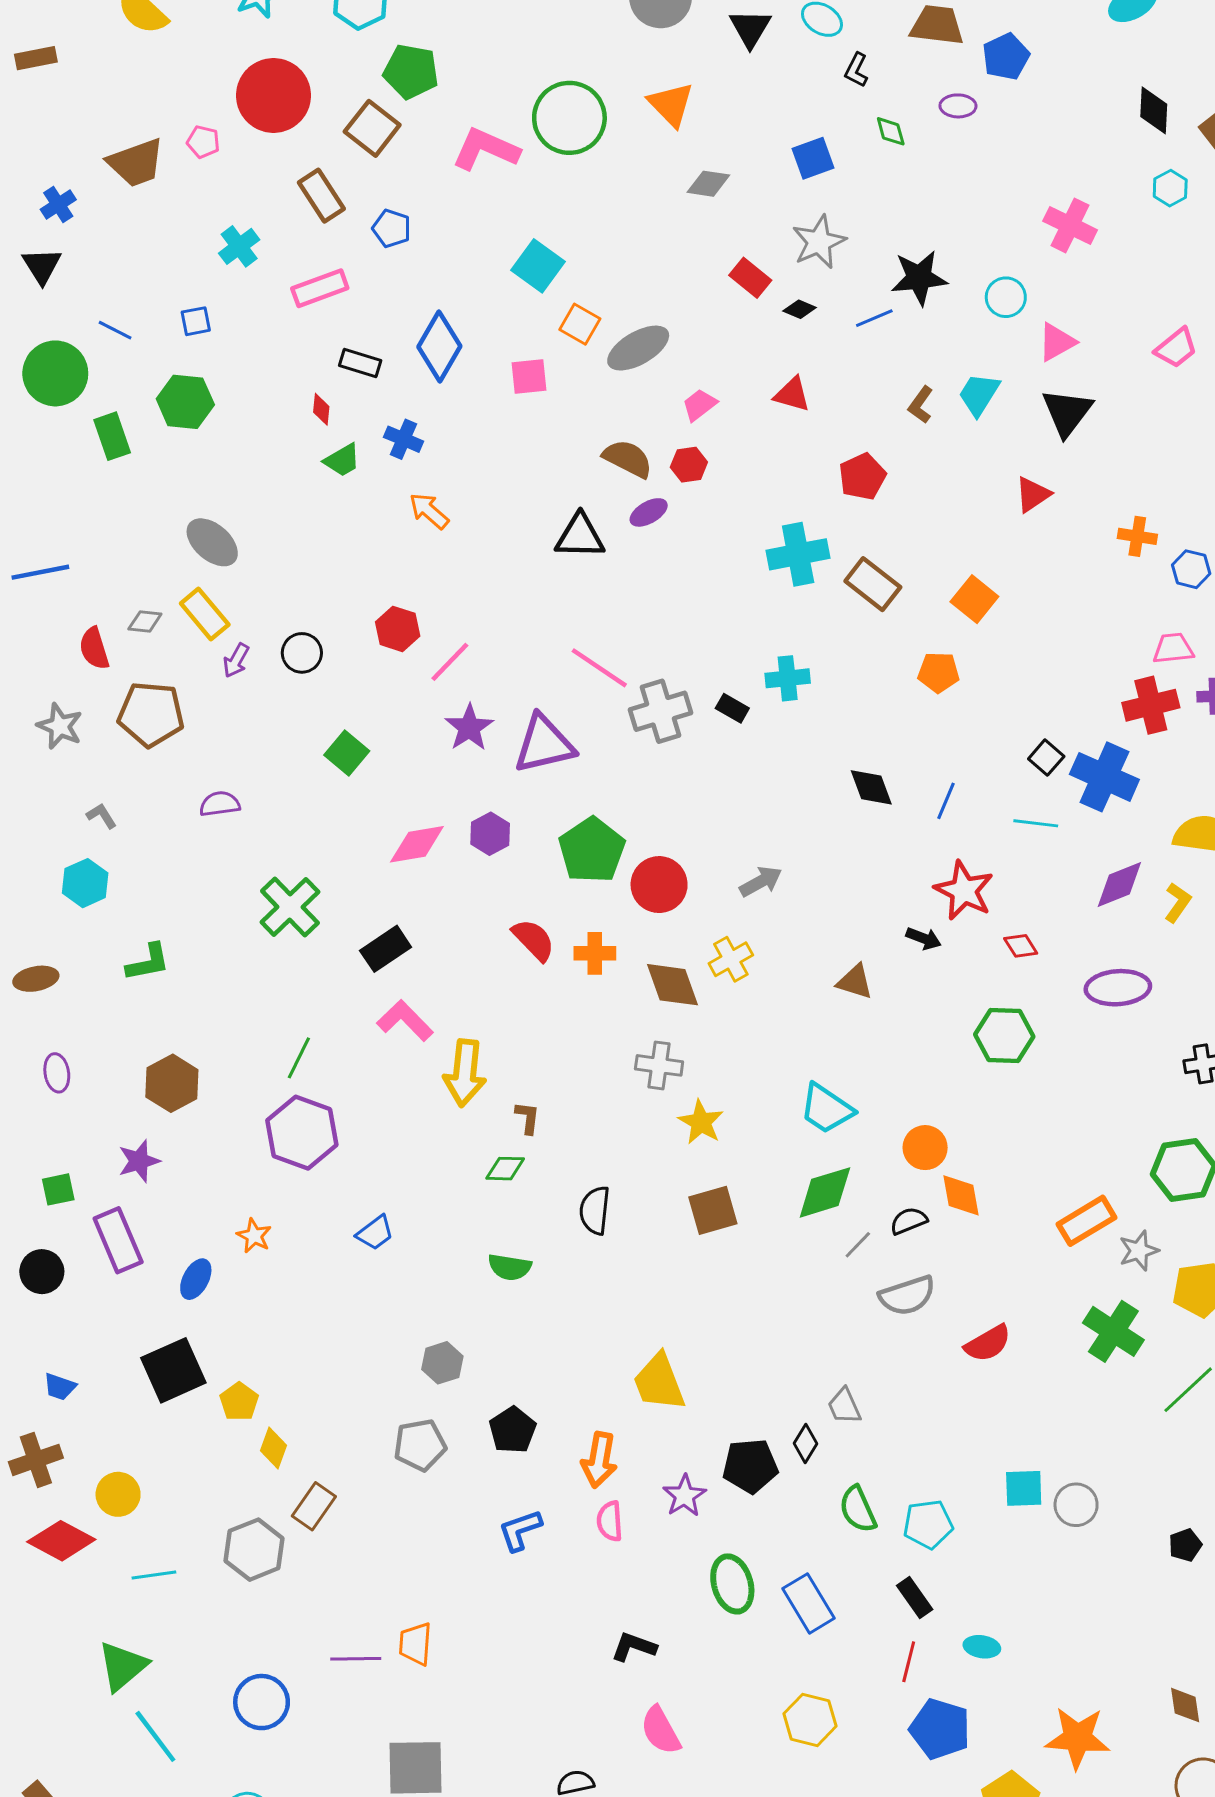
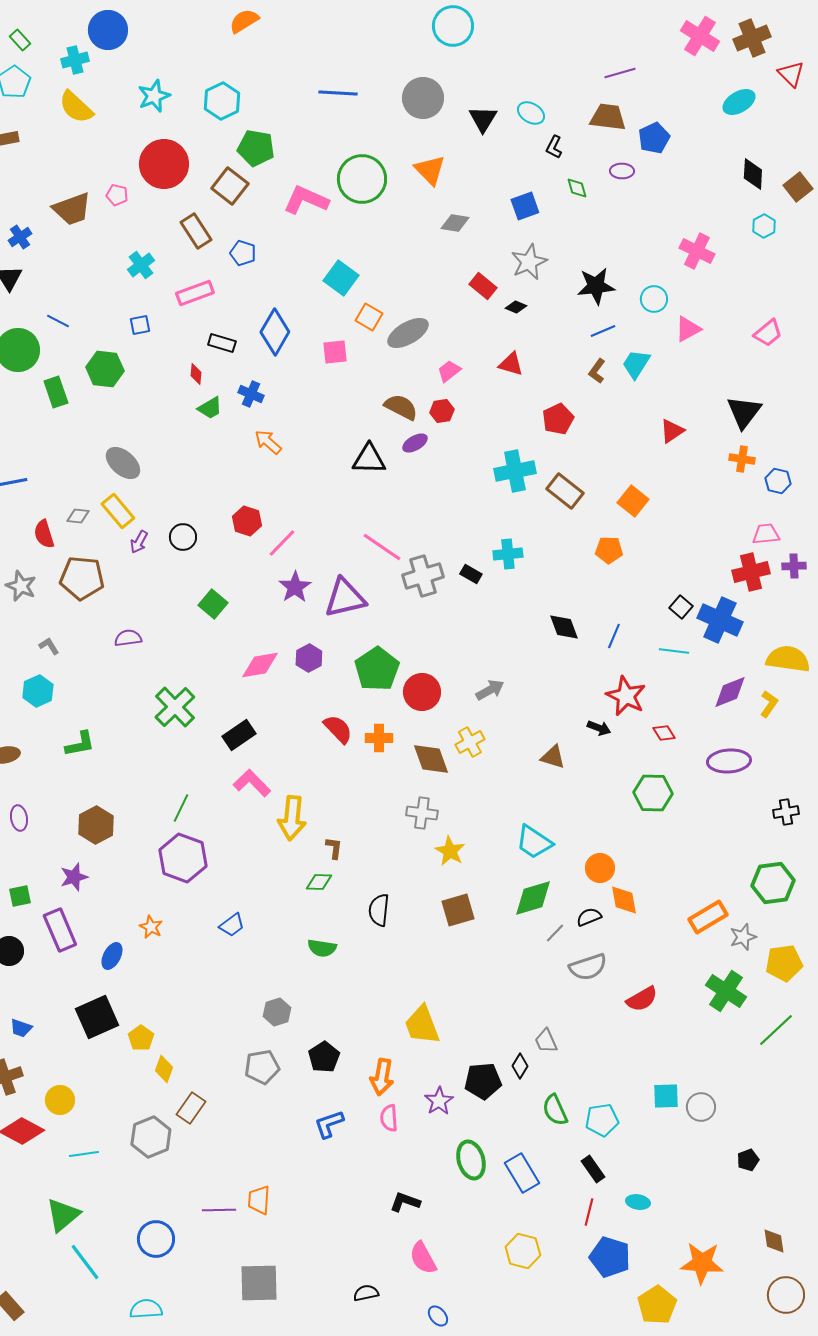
blue line: (874, 318) -> (603, 331), moved
blue square: (196, 321) -> (140, 325), moved
black triangle: (1067, 412) -> (744, 412), moved
black pentagon: (1185, 1545) -> (748, 1160), moved

